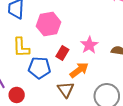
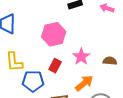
pink hexagon: (49, 24) -> (54, 34), moved
orange arrow: (79, 70) -> (84, 83), moved

